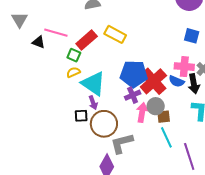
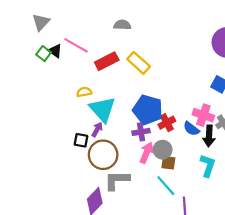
green square: (74, 55) -> (44, 54), moved
red cross: (153, 81) -> (167, 123), size x0.6
purple arrow: (93, 103) -> (97, 129), turned -144
cyan line: (166, 137) -> (166, 186), turned -30

